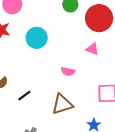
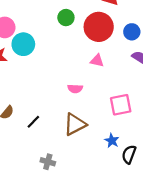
cyan circle: (37, 38) -> (23, 44), moved

